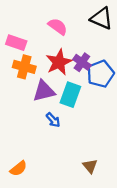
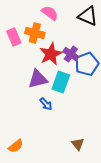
pink semicircle: (58, 26) -> (50, 13), moved
pink rectangle: (16, 43) -> (14, 37), turned 48
orange cross: (24, 67) -> (35, 33), moved

